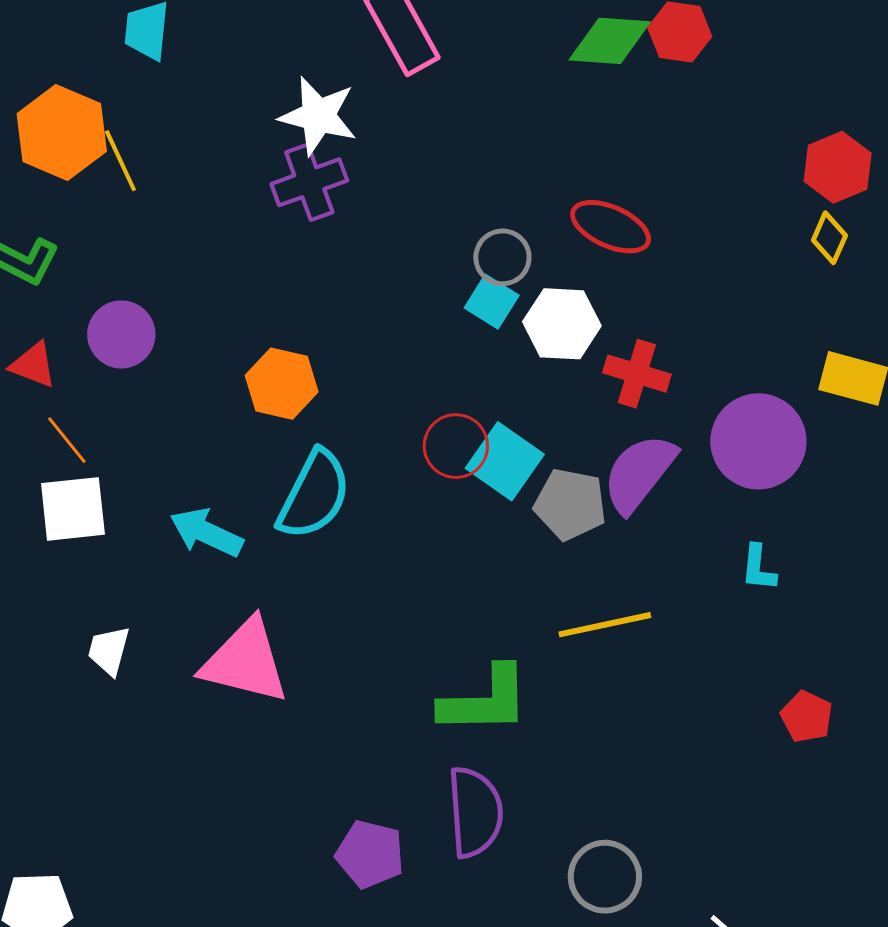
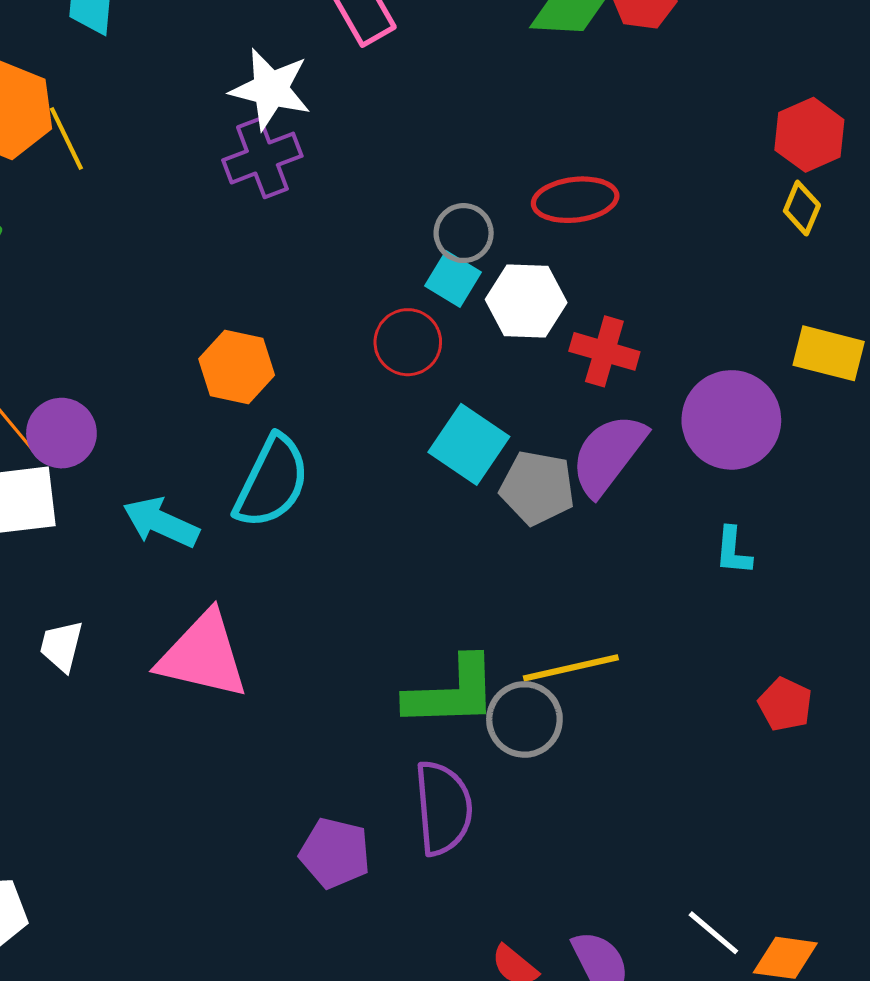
red ellipse: (611, 227) -> (575, 200), turned -30
purple circle: (121, 334) -> (61, 433), moved
red circle: (456, 446) -> (408, 342), moved
yellow line: (605, 625) -> (571, 668), moved
gray circle: (605, 877) -> (524, 719), moved

